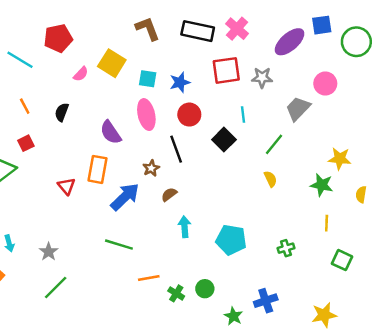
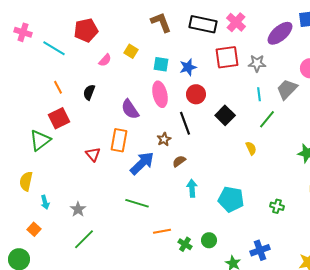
yellow square: (112, 63) -> (131, 51), size x0.6
cyan line: (243, 115) -> (259, 94), moved
red square: (26, 143) -> (59, 118), size x1.5
yellow semicircle: (270, 179) -> (251, 148), moved
green cross: (286, 248) -> (277, 206), turned 32

